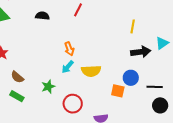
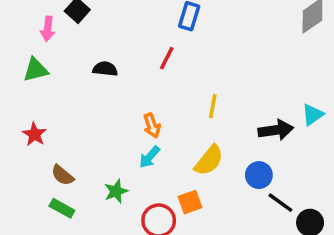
yellow line: (133, 26) -> (213, 106), moved
yellow semicircle: (91, 71) -> (209, 160), moved, turned -48
black line: (155, 87) -> (280, 203), moved, turned 35
orange square: (118, 91) -> (190, 202), moved, turned -32

